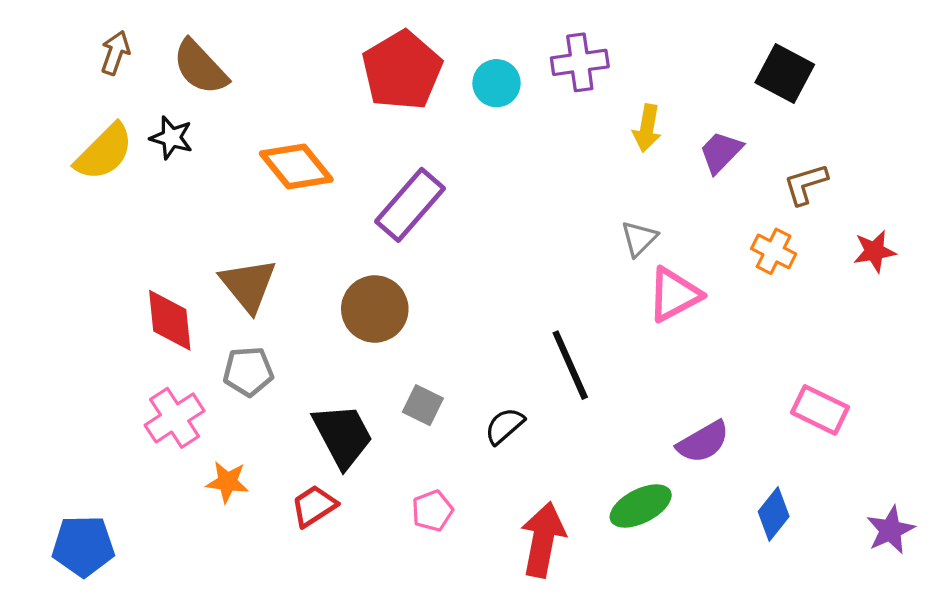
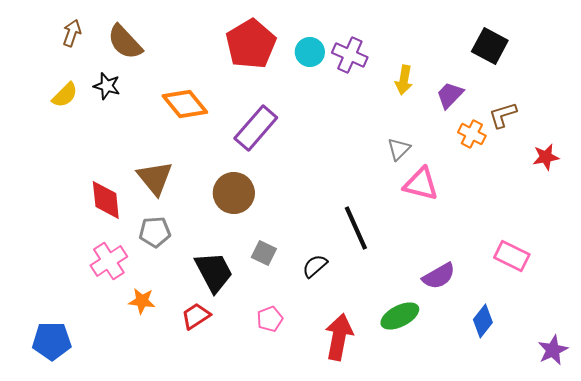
purple cross: (580, 62) -> (350, 55), moved, turned 32
yellow semicircle: (104, 152) -> (65, 95), size x0.7
orange cross: (774, 251) -> (472, 134), moved
pink triangle: (674, 295) -> (421, 184), turned 42
purple star: (890, 530) -> (553, 350), moved

